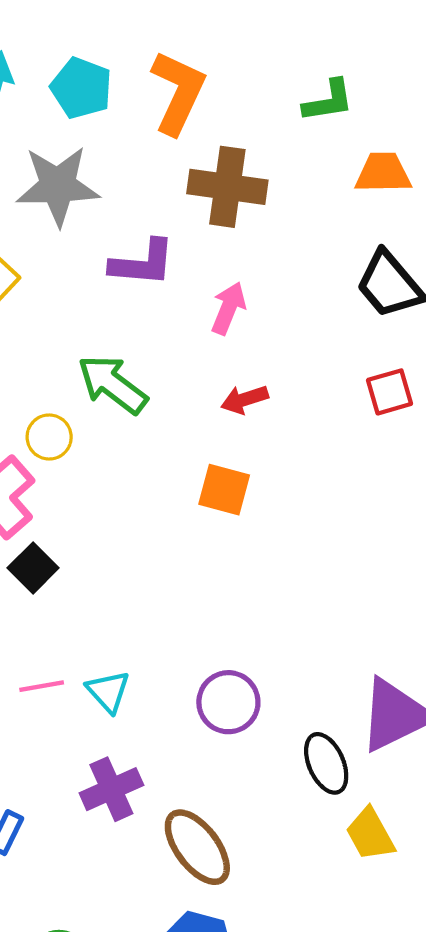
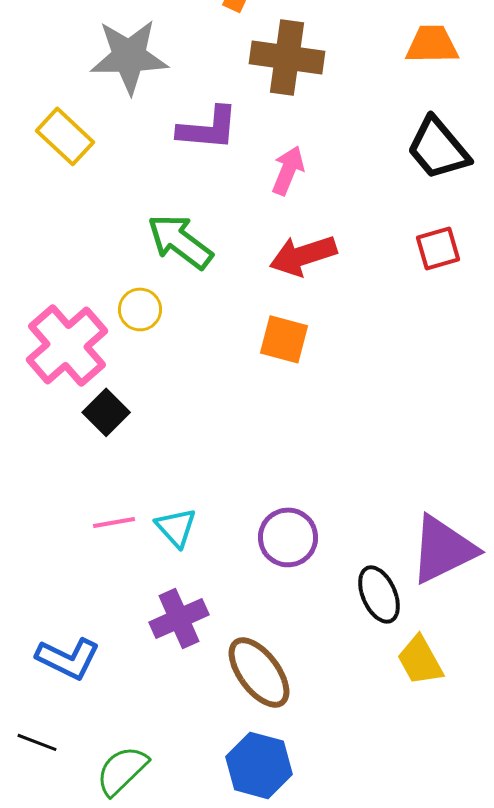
red arrow: (245, 399) -> (303, 255), size x1.5
yellow circle: (49, 437) -> (140, 309), moved

